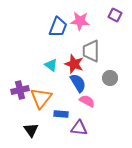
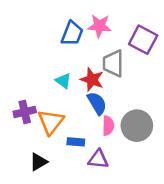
purple square: (115, 15) -> (143, 40), moved, size x1.6
gray circle: (110, 78) -> (137, 126), moved, size x1.6
pink semicircle: (87, 101) -> (108, 126), turned 63
black triangle: (31, 130) -> (38, 162), turned 35

